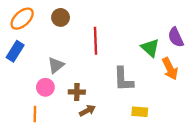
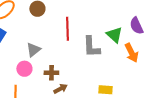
gray L-shape: (123, 79) -> (91, 47), moved

